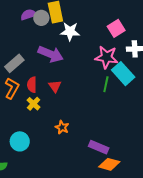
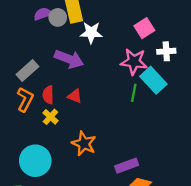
red triangle: (55, 86) -> (75, 96), turned -32
orange star: (62, 127) -> (84, 144), size x1.5
cyan circle: (20, 141) -> (35, 161), size x1.4
purple rectangle: (99, 147) -> (127, 166), turned -42

